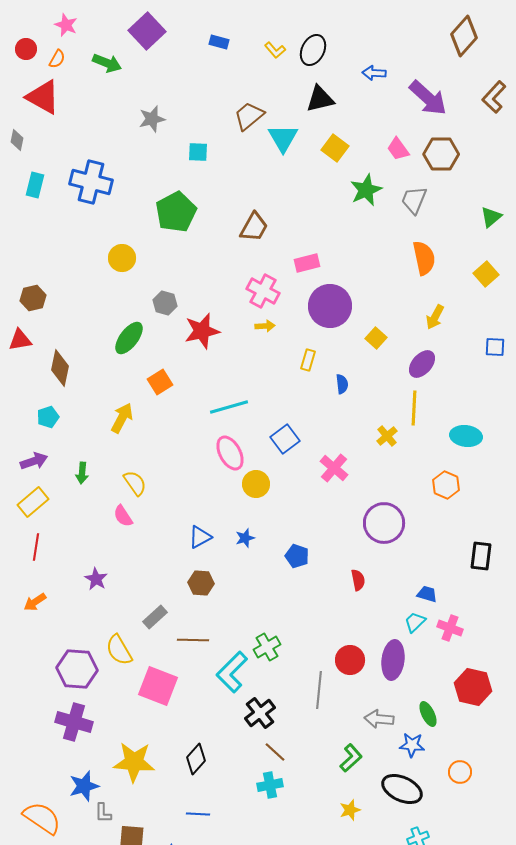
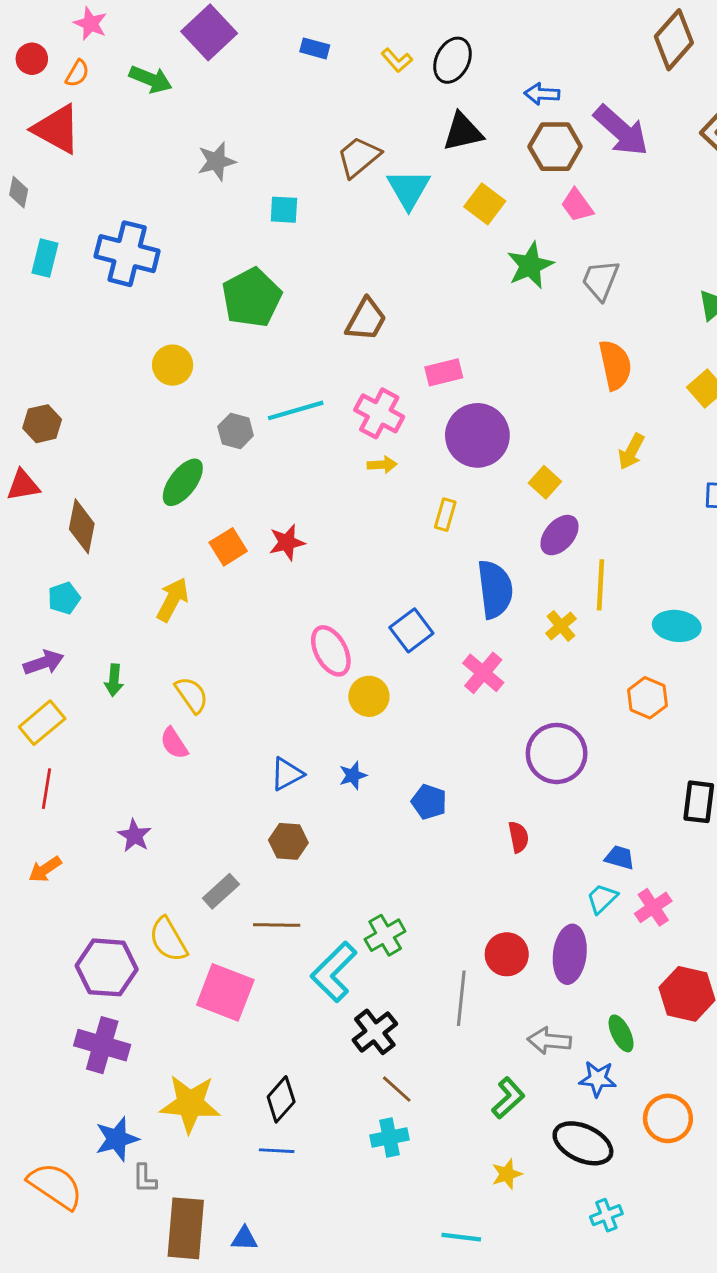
brown hexagon: (441, 154) -> (555, 147), moved
red star: (202, 331) -> (287, 542), moved, size x0.7
purple ellipse: (422, 364) -> (559, 535), moved
blue semicircle: (342, 384) -> (495, 589), moved, size x2.0
cyan line: (229, 407) -> (296, 410), moved
pink cross: (450, 628) -> (653, 907), turned 35
orange circle: (460, 772) -> (668, 1118), size x1.4
blue line: (198, 814) -> (277, 1151), moved

